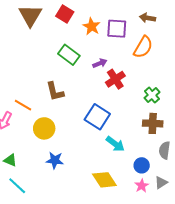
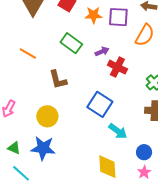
orange star: (91, 26) -> (93, 15), turned -30
red cross: (115, 79) -> (117, 67), turned -30
orange line: (23, 105) -> (28, 53), moved
blue star: (55, 160) -> (43, 148), moved, size x1.4
yellow diamond: (104, 180) -> (107, 167), turned 30

